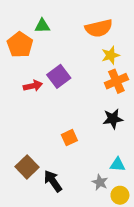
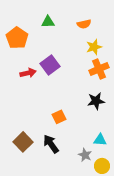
green triangle: (42, 26) -> (48, 22), moved
orange semicircle: (99, 28) -> (84, 24), size x0.6
black arrow: (53, 181) -> (51, 144), moved

